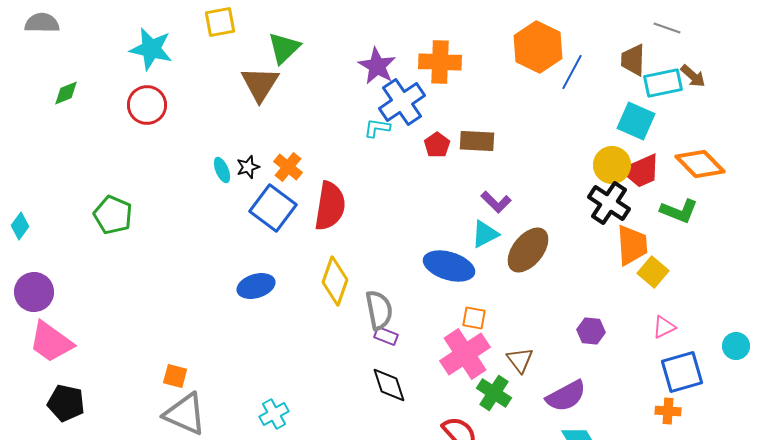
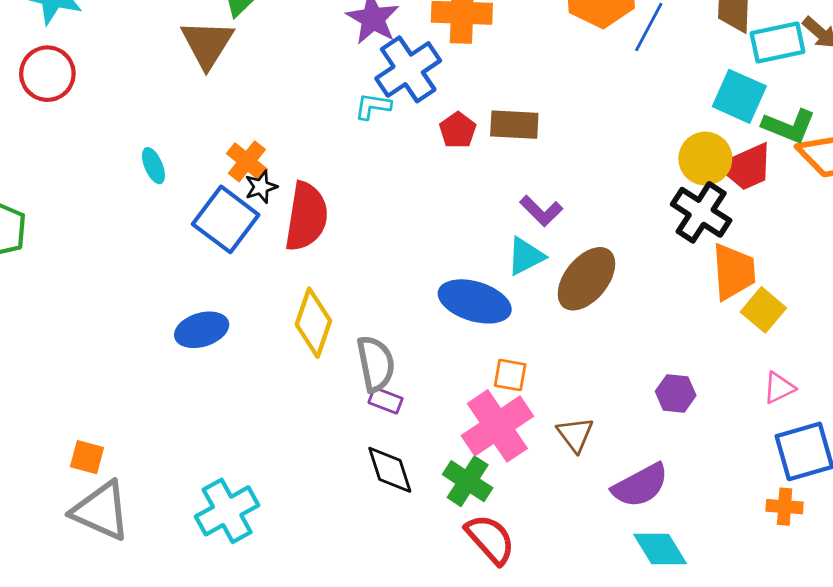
black star: (248, 167) -> (261, 187), moved
green L-shape: (679, 211) -> (789, 126), moved
green cross: (494, 393) -> (468, 481), moved
cyan cross: (274, 414) -> (227, 511), size x1.5

